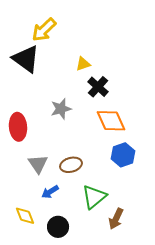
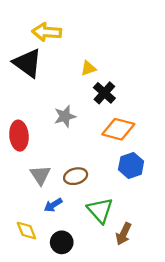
yellow arrow: (44, 30) -> (47, 32), turned 48
orange diamond: (111, 121) -> (118, 129), turned -52
green triangle: (94, 197) -> (100, 210), turned -32

